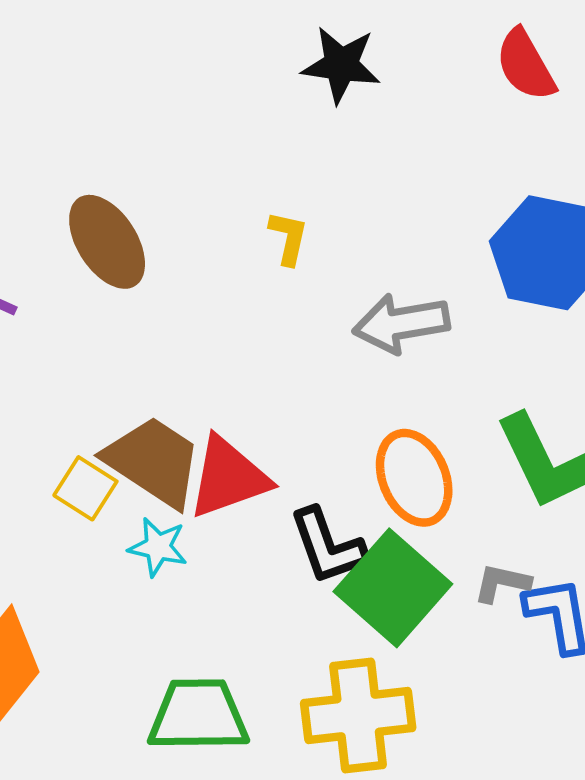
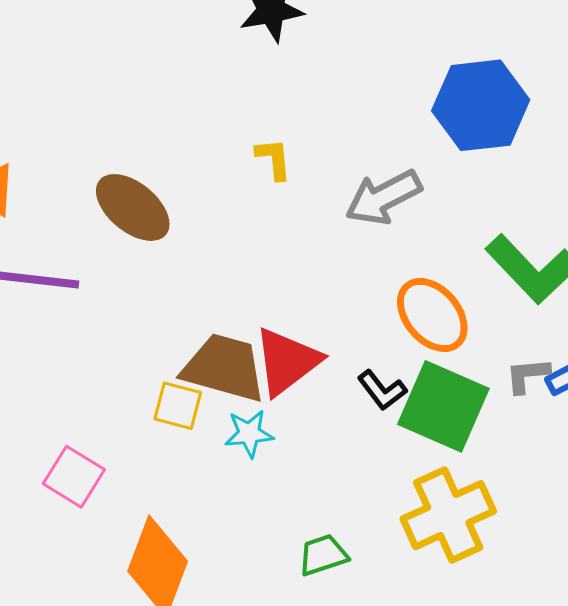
black L-shape: (328, 546) -> (382, 390), size x0.7
green trapezoid: (198, 715) -> (323, 555), size x0.6

